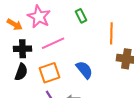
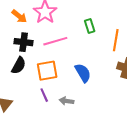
green rectangle: (81, 16) -> (90, 26), moved

